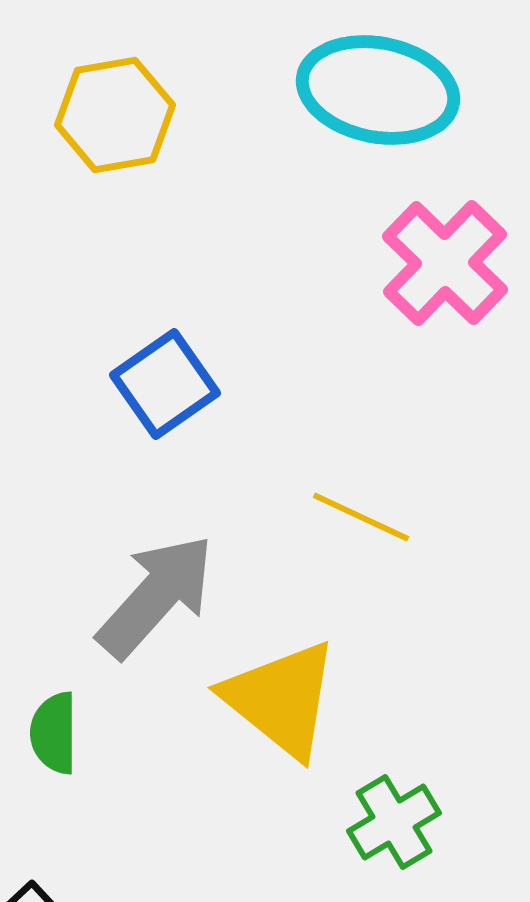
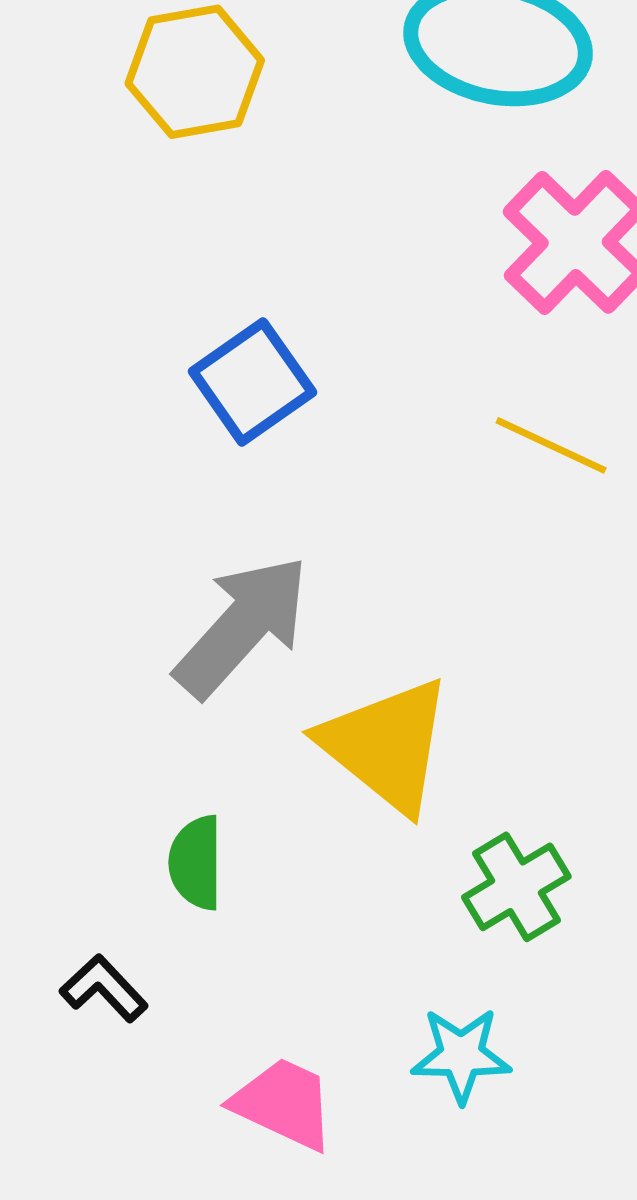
yellow line: (361, 517) -> (551, 445), moved
green semicircle: (54, 733) -> (196, 863), moved

